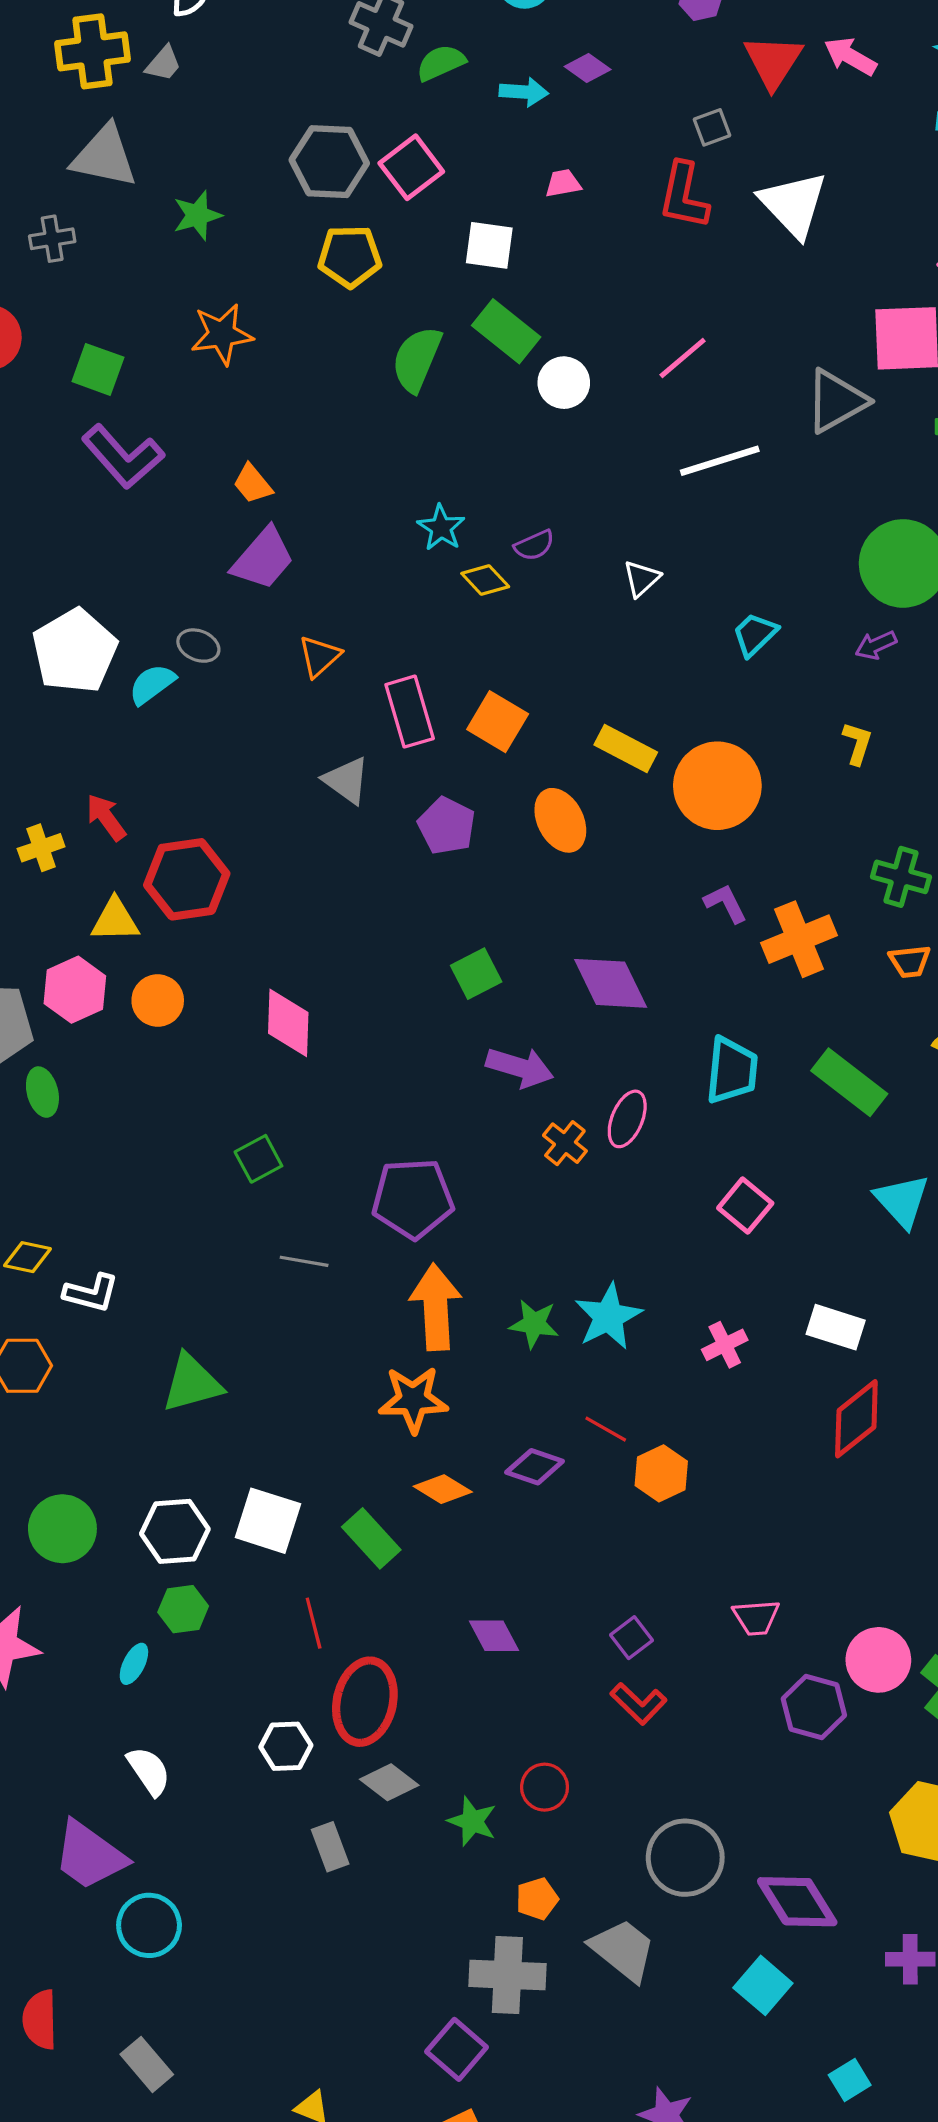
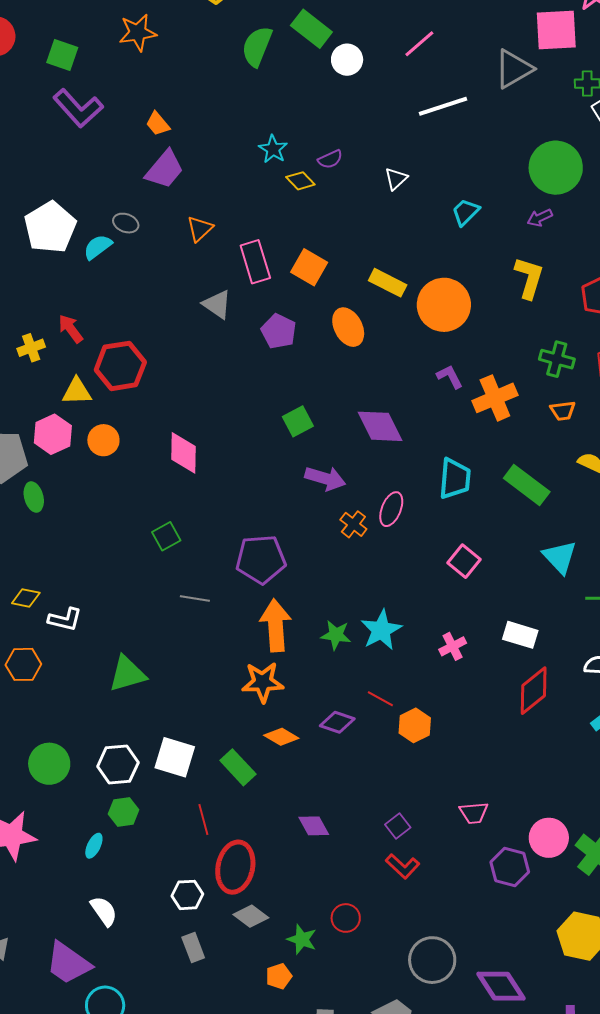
yellow L-shape: (857, 743) -> (529, 278), size x1.6
gray rectangle: (330, 1847) -> (193, 948), moved
orange pentagon: (537, 1899) -> (279, 976), moved

